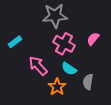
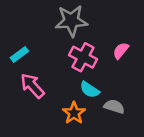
pink arrow: (38, 66) -> (32, 86), moved
gray semicircle: (88, 82) -> (114, 107), turned 98

